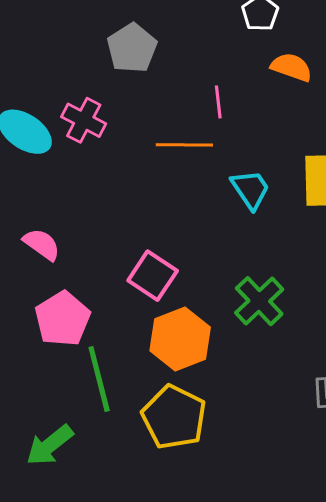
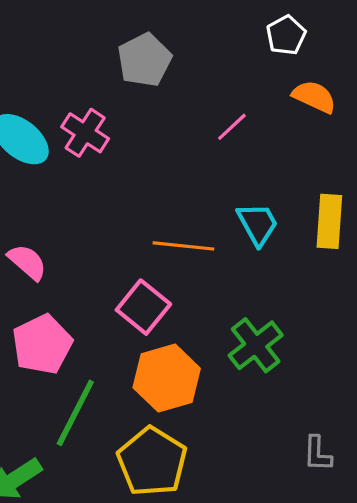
pink line: (218, 102) -> (232, 127), turned 48
orange line: (184, 145) -> (183, 246), moved
green line: (99, 379) -> (75, 413), turned 36

